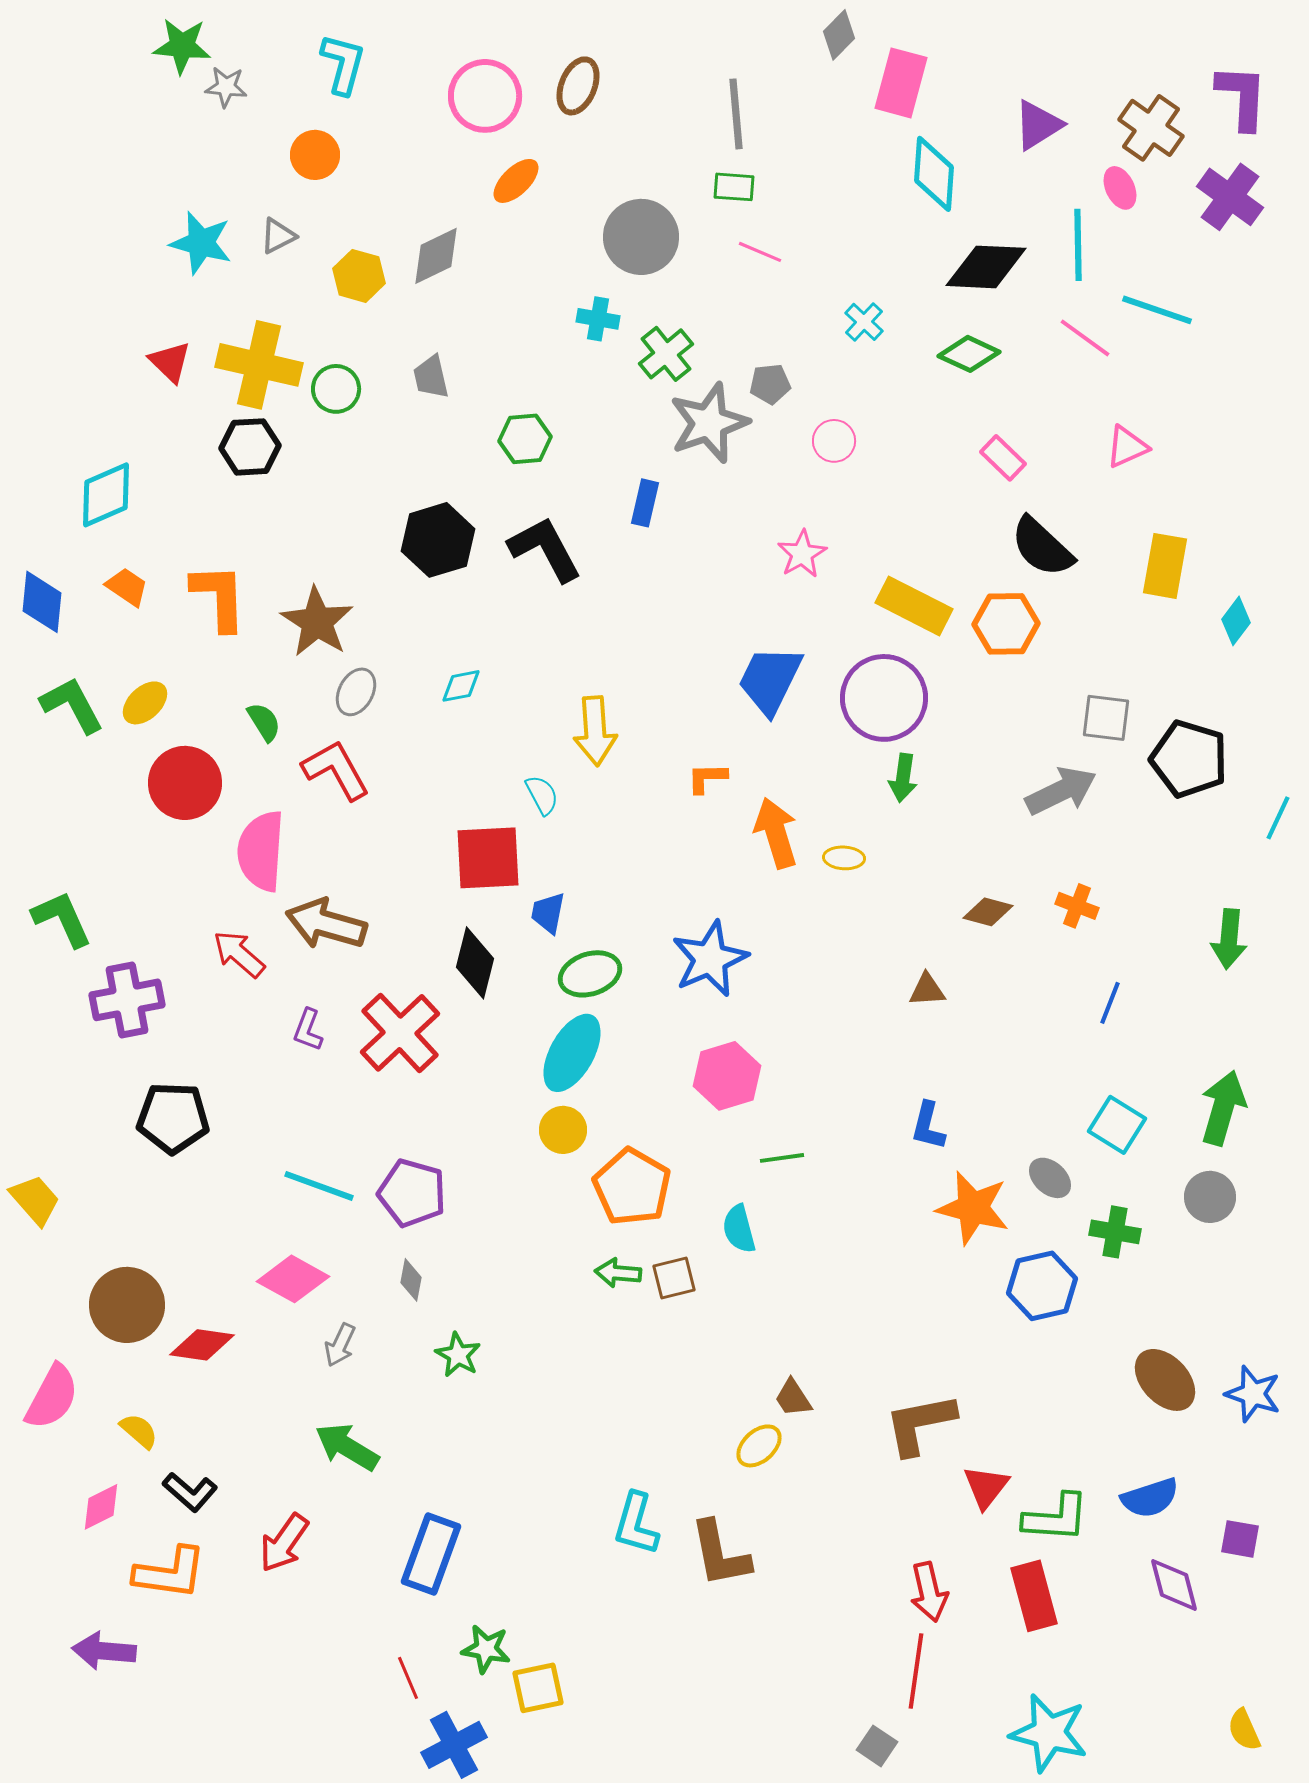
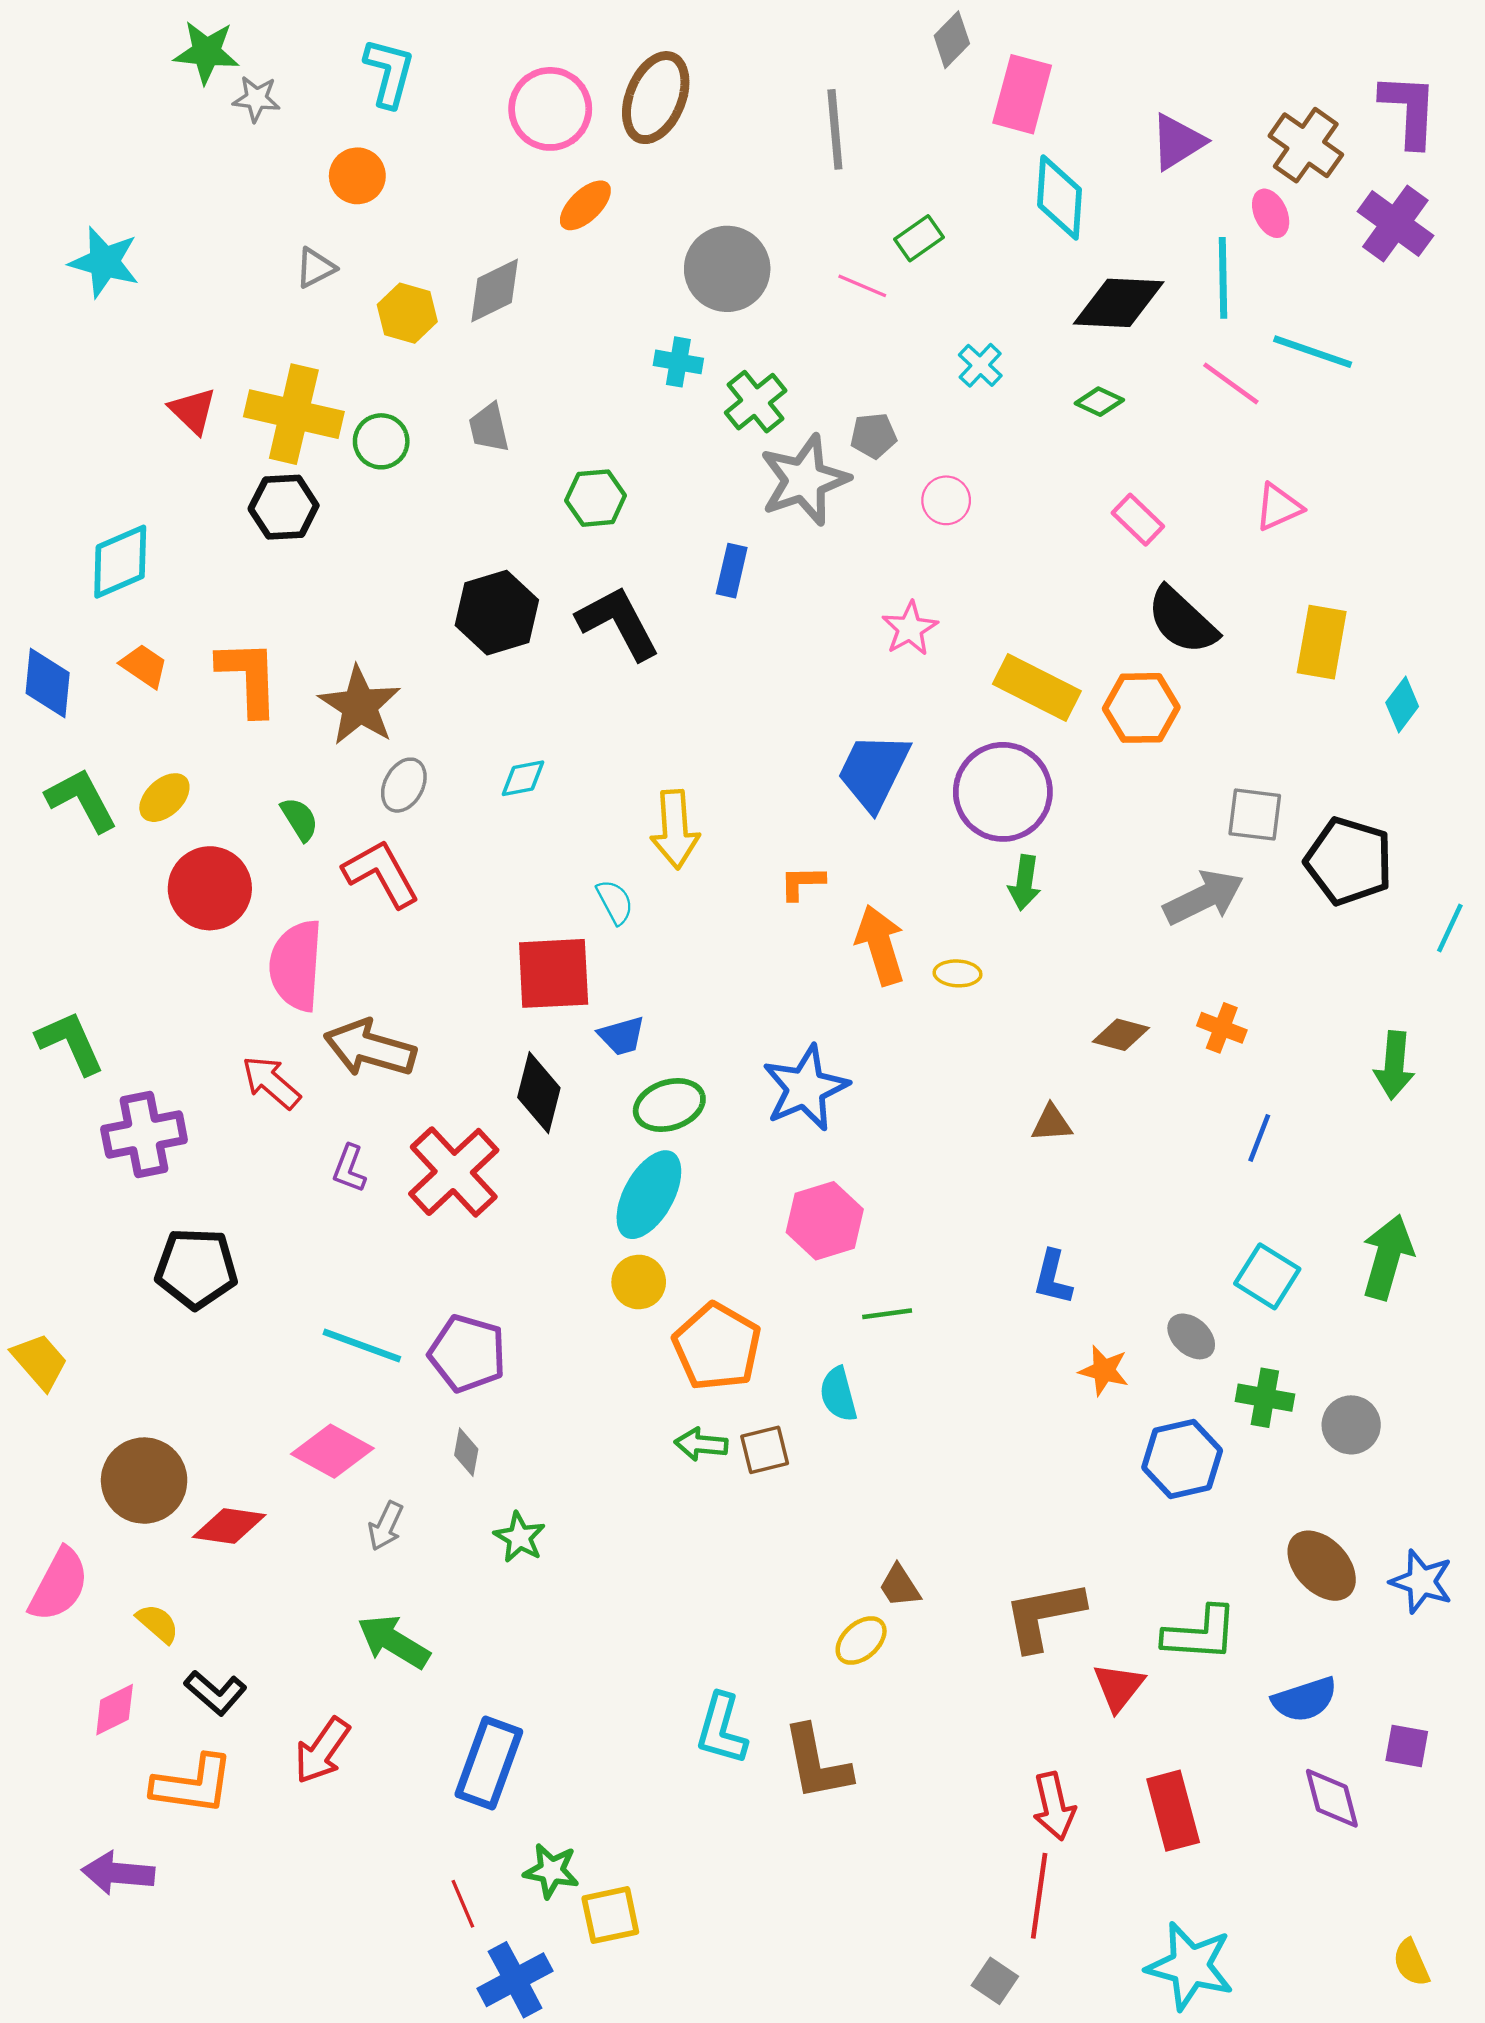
brown ellipse: (578, 86) -> (656, 98), size x1.4
green rectangle: (734, 187) -> (919, 238), moved, turned -39
cyan star: (201, 243) -> (104, 262), moved
green diamond: (969, 354) -> (1099, 402), size x0.7
blue trapezoid: (548, 913) -> (622, 1036), turned -117
gray circle: (1210, 1197) -> (1351, 1425), moved
orange star: (973, 1208) -> (1104, 1370), size x0.6
green L-shape: (1056, 1518) -> (1200, 1634), moved

